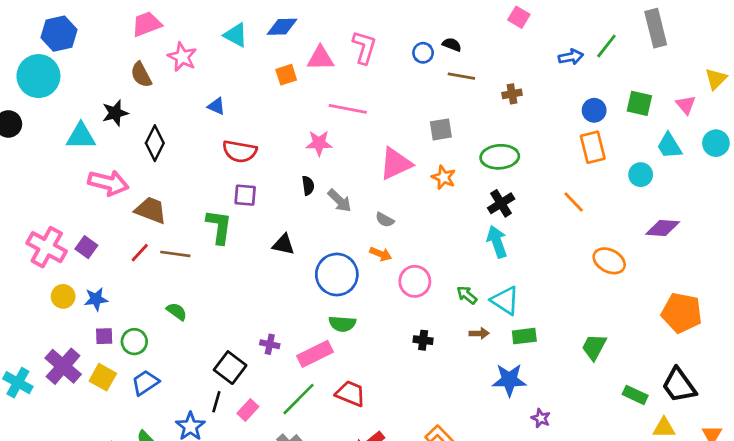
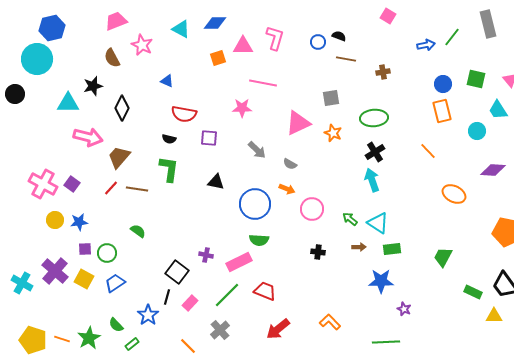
black semicircle: (308, 186) -> (169, 139), moved, turned 112
purple square: (245, 195) -> (209, 138), moved
brown trapezoid: (151, 210) -> (119, 157), turned -70

